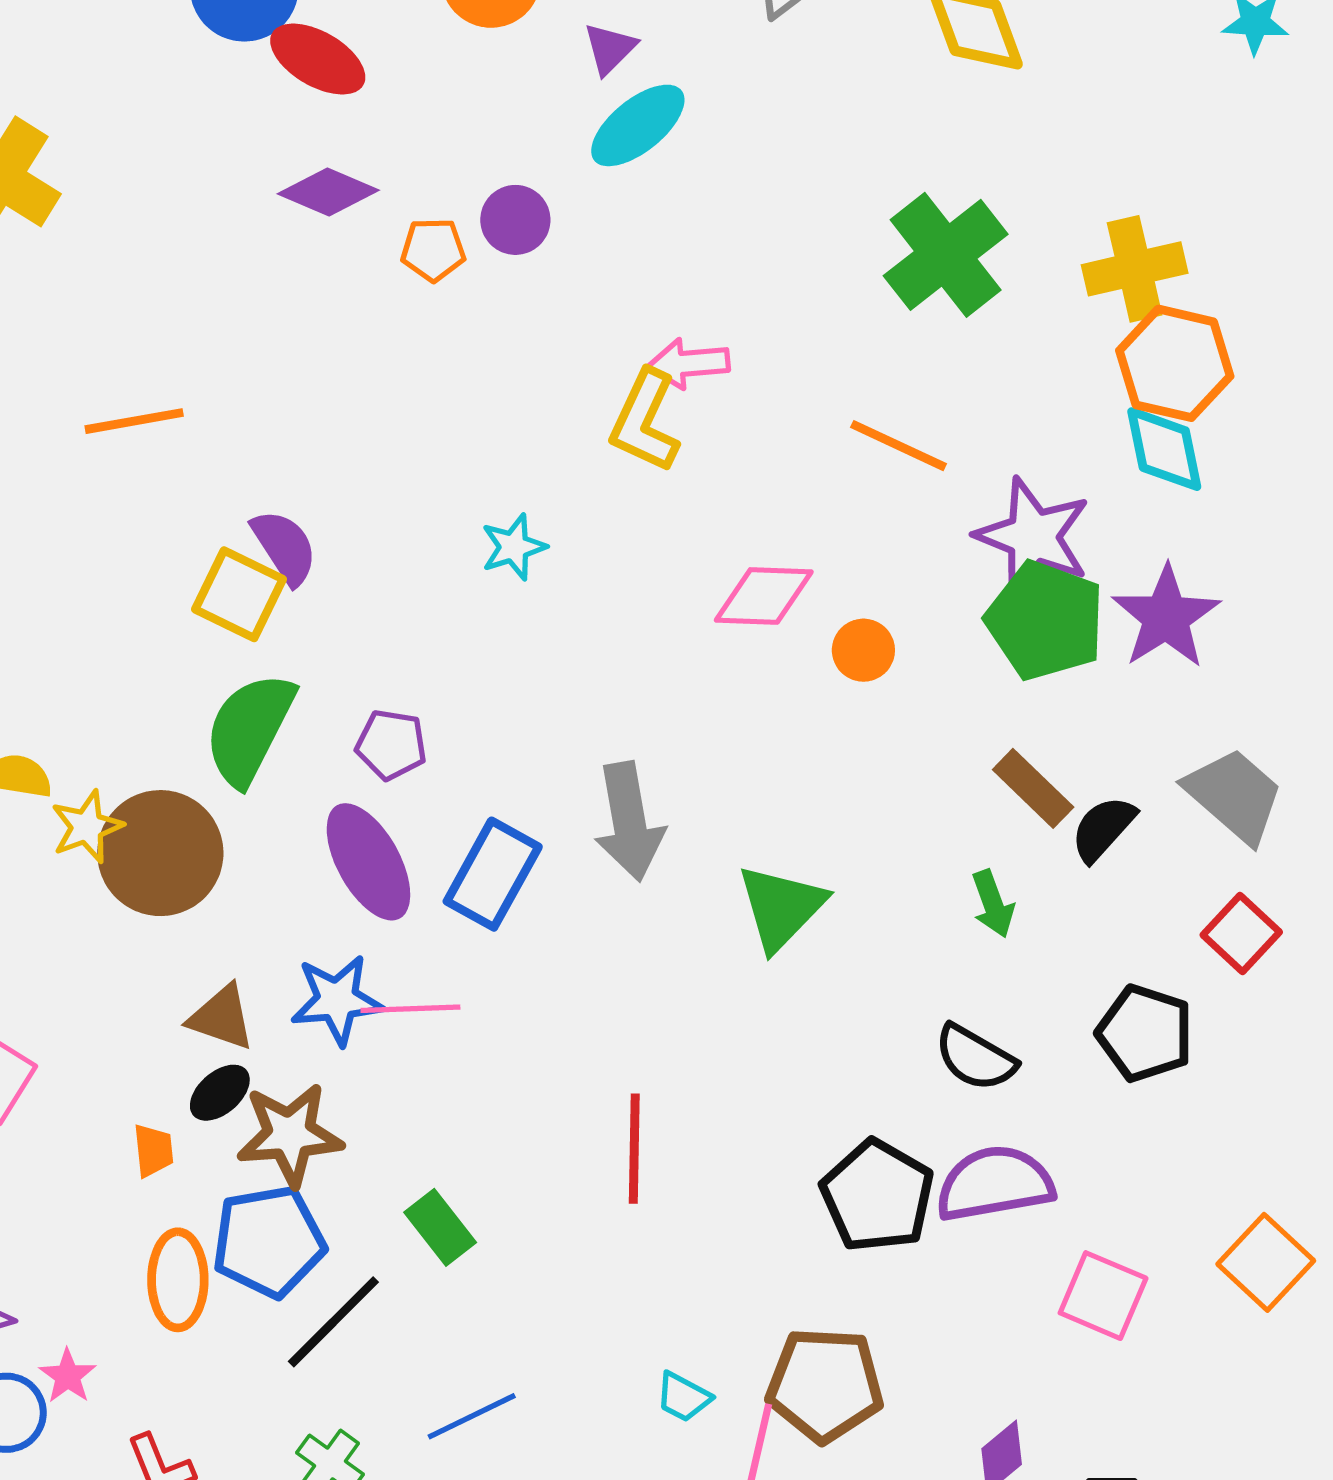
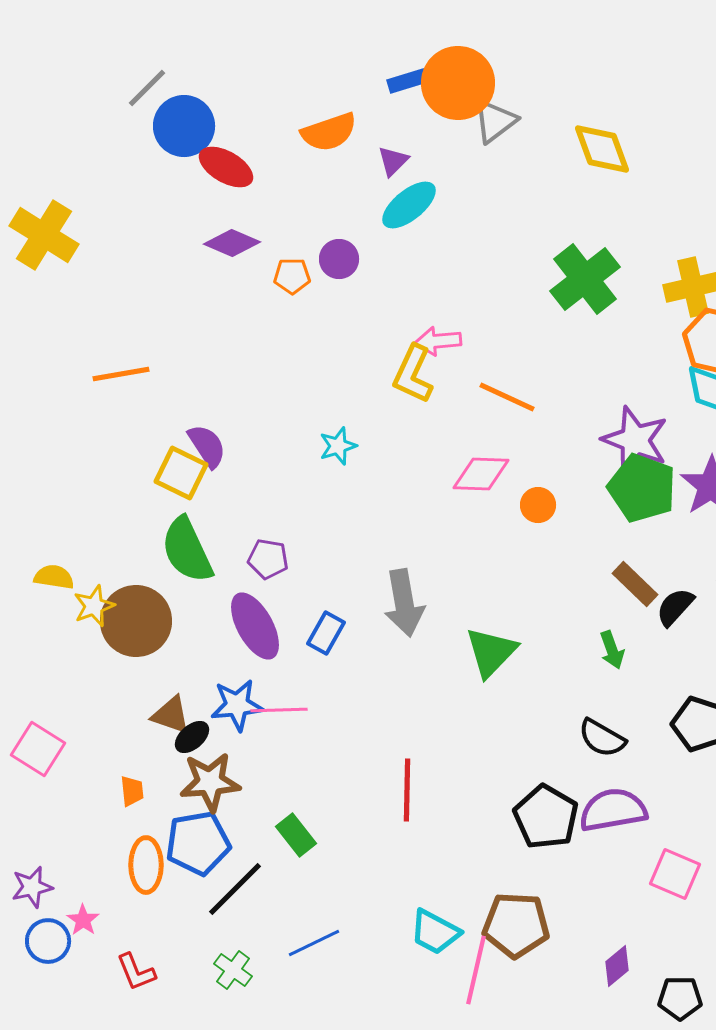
orange line: (898, 446) -> (507, 397), moved
green semicircle: (250, 729) -> (187, 550), turned -52
blue rectangle: (493, 874) -> (326, 633), size x0.7
black ellipse: (220, 1093) -> (192, 737), moved
cyan trapezoid: (683, 1397) -> (435, 932), size x1.6

